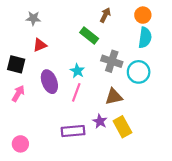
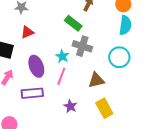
gray cross: (112, 61) -> (82, 46), moved
purple star: (100, 121) -> (70, 106), moved
purple rectangle: (73, 131) -> (32, 93), moved

